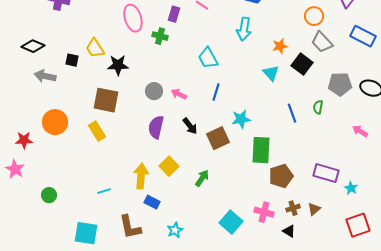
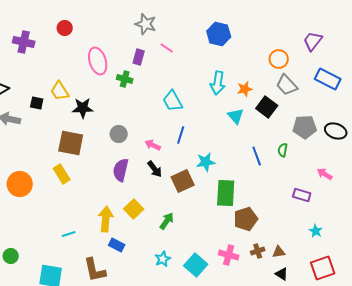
cyan arrow: (244, 29) -> (218, 83), moved
pink arrow: (179, 94) -> (153, 145), moved
orange circle: (55, 122) -> (20, 184), moved
purple rectangle: (326, 173) -> (302, 195), moved, size x0.7
green circle: (49, 195) -> (11, 256), moved
brown triangle: (314, 209) -> (279, 252), turned 32
cyan star: (175, 230) -> (163, 259), moved
black triangle: (289, 231) -> (282, 274), moved

